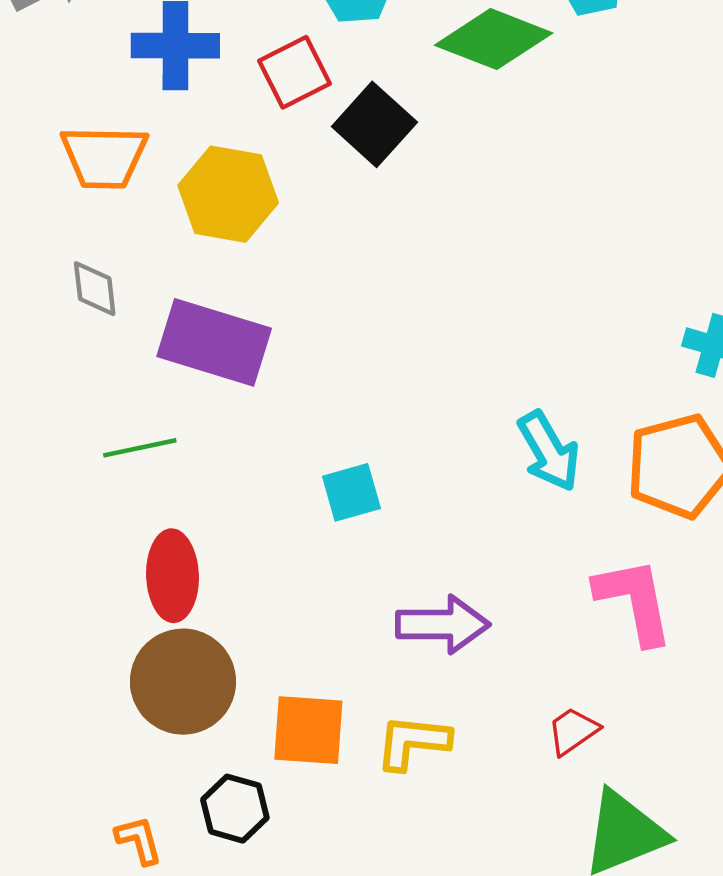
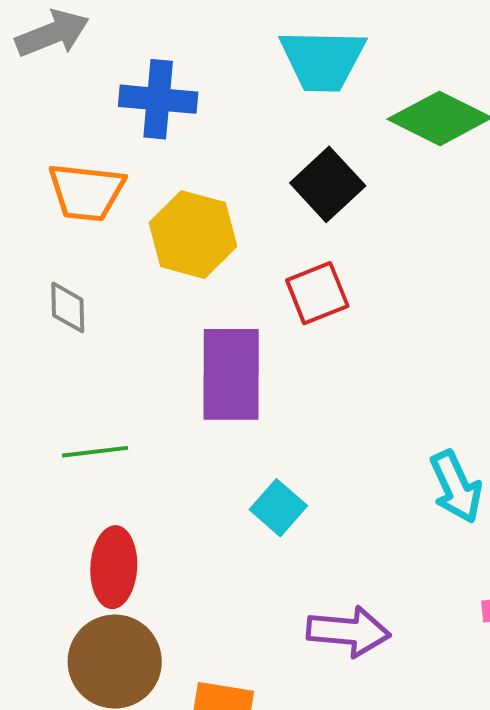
red square: (295, 72) -> (317, 293), moved
purple rectangle: (214, 342) -> (231, 374), moved, turned 68
cyan square: (351, 492) -> (278, 508), turned -38

